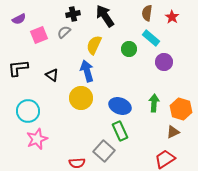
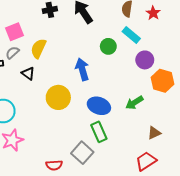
gray semicircle: (64, 32) -> (12, 53), moved
yellow semicircle: (94, 45) -> (38, 48), moved
blue arrow: (87, 71) -> (82, 69), moved
green arrow: (154, 103) -> (134, 103), turned -126
orange hexagon: (181, 109) -> (163, 81), moved

